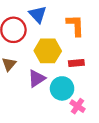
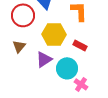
red rectangle: (76, 63) -> (80, 45), turned 32

